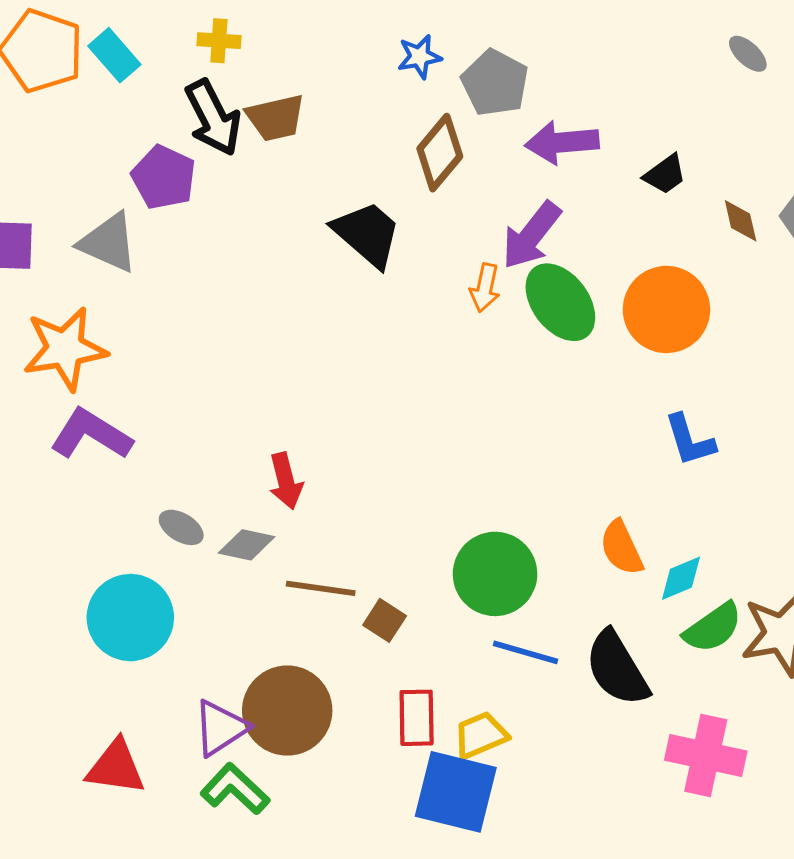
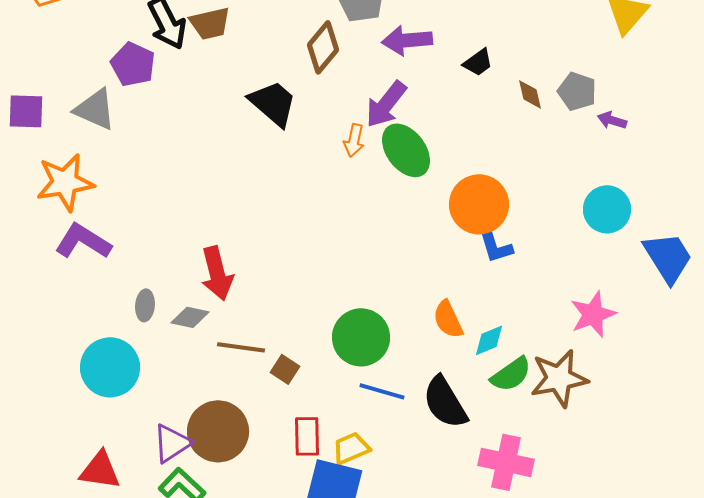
orange circle: (666, 309) -> (479, 204), moved
red arrow: (286, 481) -> (217, 273), size x1.4
gray ellipse: (181, 527) -> (145, 305), turned 64

